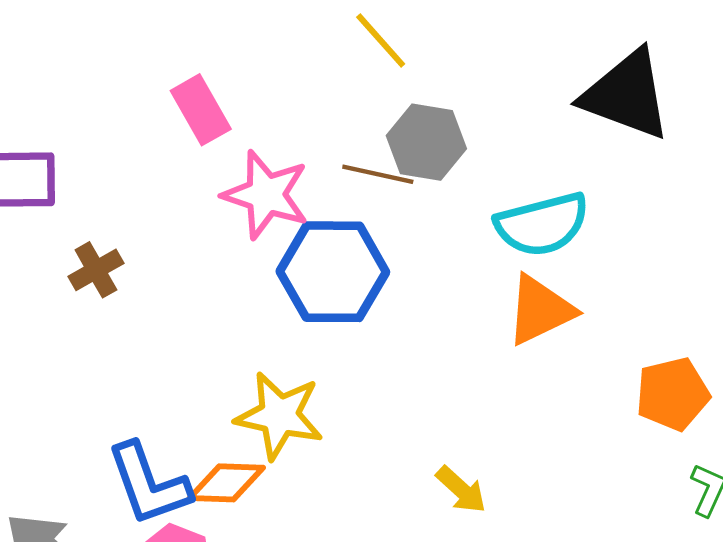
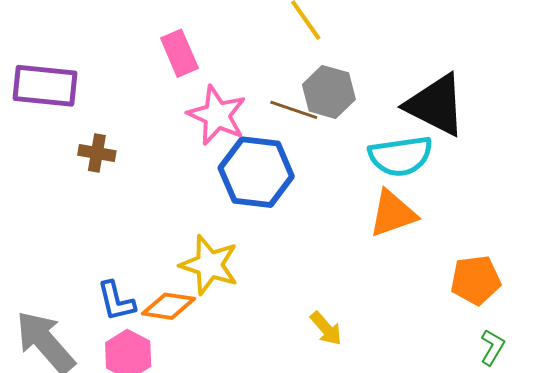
black triangle: (626, 95) -> (436, 105), moved
brown cross: (96, 270) -> (97, 153), turned 33
blue L-shape: (149, 484) -> (116, 301), size x0.7

